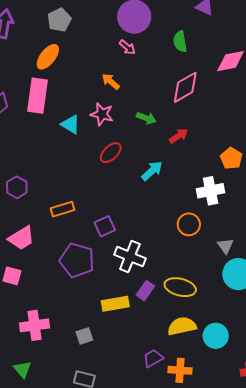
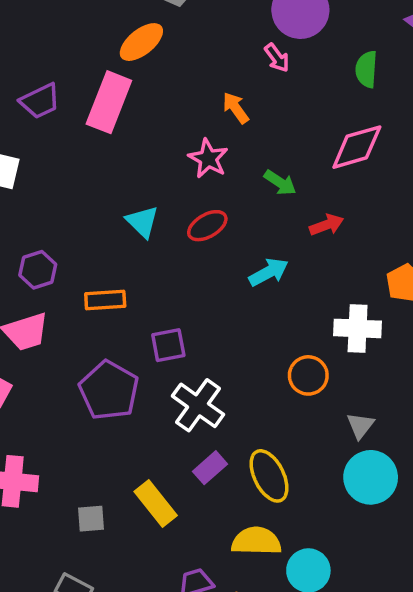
cyan triangle: (71, 124) -> (142, 222), moved
purple hexagon: (17, 187) -> (38, 270), moved
yellow ellipse: (180, 287) -> (269, 476), turned 36
yellow rectangle: (115, 304) -> (156, 504), moved, turned 48

